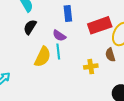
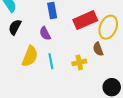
purple semicircle: (59, 36) -> (45, 34), turned 32
cyan line: (58, 52) -> (51, 61), moved

